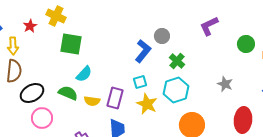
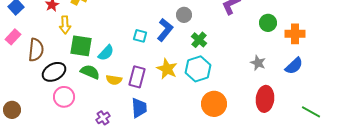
green square: (71, 44) -> (81, 46), moved
yellow arrow: (13, 46) -> (65, 25), moved
cyan square: (140, 82) -> (140, 36), moved, turned 32
gray star: (225, 84) -> (258, 63), moved
yellow star: (147, 104) -> (167, 69), moved

